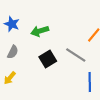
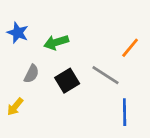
gray semicircle: (13, 52) -> (31, 74), moved

